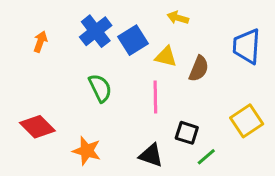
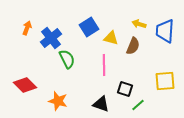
yellow arrow: (178, 18) -> (139, 24), moved
blue cross: (96, 31) -> (51, 38), moved
yellow square: (247, 121) -> (165, 81), turned 30

